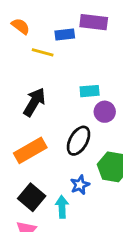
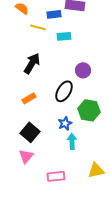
cyan rectangle: (90, 91) -> (64, 36), moved
orange rectangle: (30, 150) -> (29, 98), size x0.6
cyan arrow: (62, 207) -> (72, 141), moved

